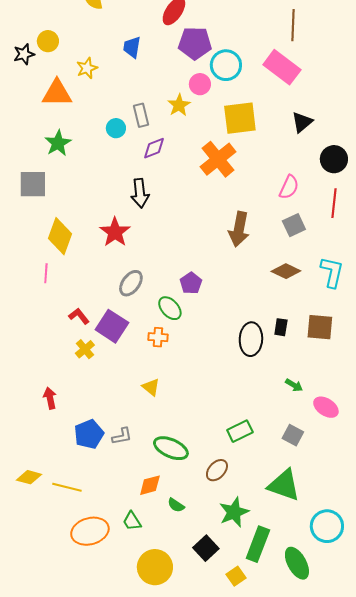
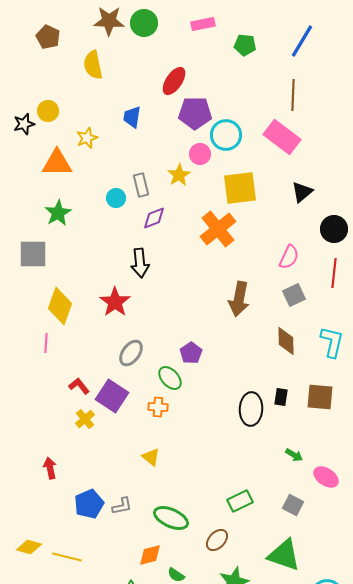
brown diamond: (286, 271) -> (286, 341), turned 64

